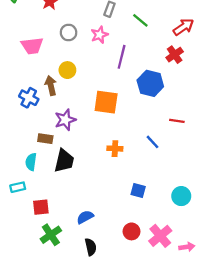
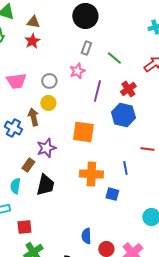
gray circle: (69, 32) -> (49, 81), moved
red cross: (175, 55) -> (128, 89), moved
brown rectangle: (45, 139) -> (28, 165), turned -64
blue line: (153, 142) -> (125, 168), turned 32
orange cross: (115, 149) -> (91, 174), size x1.6
blue square: (138, 191) -> (112, 194), moved
blue semicircle: (85, 217) -> (86, 236), moved, turned -63

